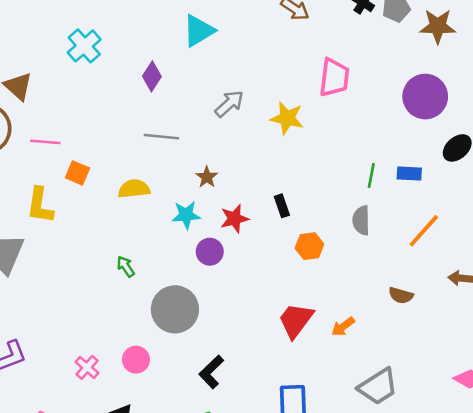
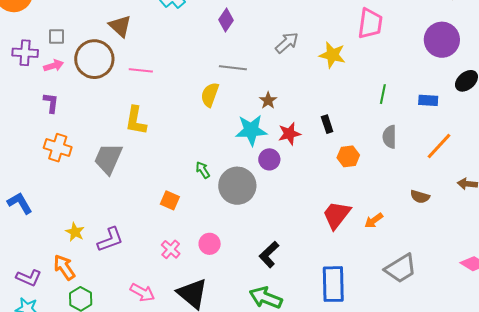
orange square: (77, 173) -> (170, 200), moved
green line: (371, 176) -> (383, 94), moved
yellow semicircle: (134, 189) -> (210, 95), moved, turned -65
cyan star: (186, 215) -> (251, 130), size x1.4
gray circle: (175, 309) -> (237, 186), moved

